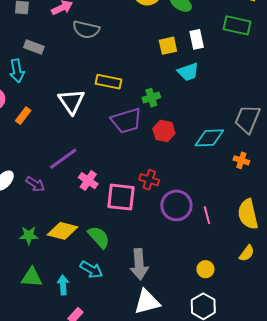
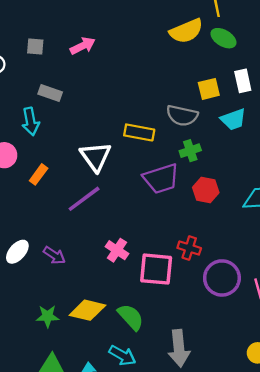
gray semicircle: (86, 30) -> (182, 116), moved
purple line: (63, 159) -> (84, 199), moved

